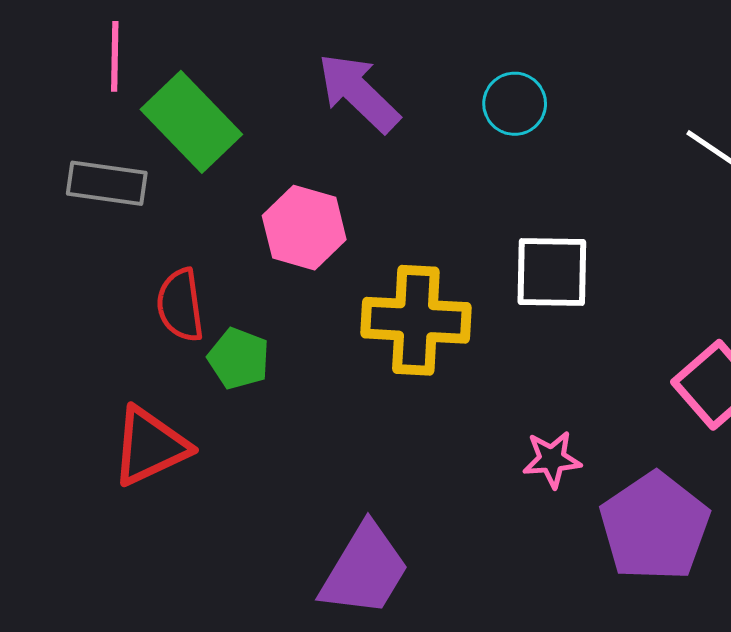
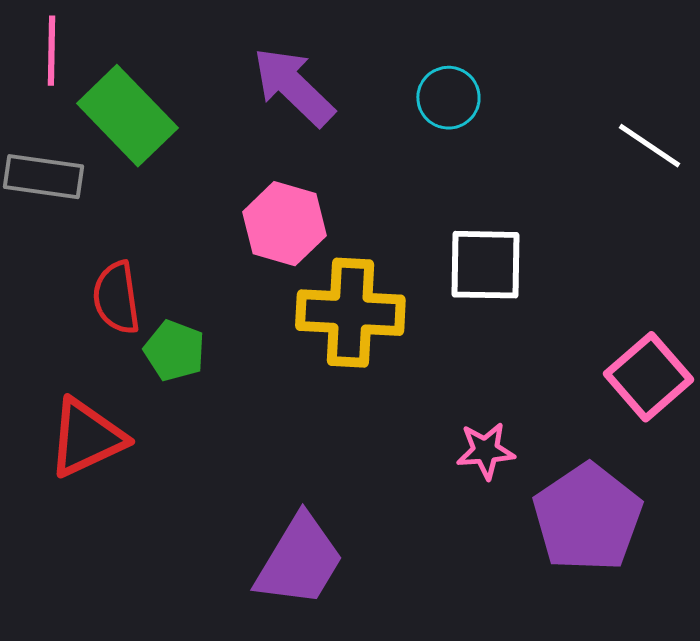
pink hexagon: (304, 228) -> (284, 224), moved

